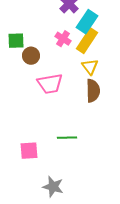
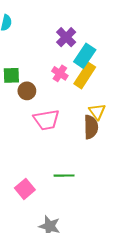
yellow triangle: (90, 67) -> (97, 112), moved
pink square: (29, 151) -> (25, 189), turned -36

